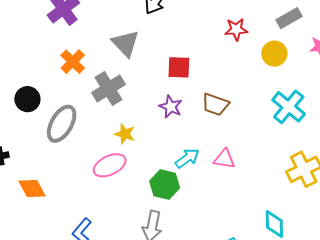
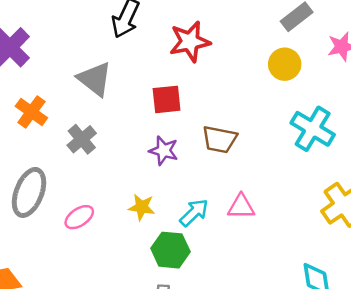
red star: (236, 29) -> (190, 42), moved, size x1.4
gray cross: (109, 88) -> (82, 139), size x0.7
yellow star: (125, 134) -> (142, 207), moved
pink ellipse: (110, 165) -> (79, 217), moved, size x0.7

